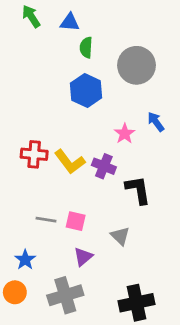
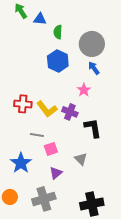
blue triangle: (70, 22) -> (40, 19), moved
blue arrow: (156, 122) -> (94, 68), moved
gray line: (46, 220) -> (37, 135), moved
pink square: (76, 221) -> (51, 149), turned -32
blue star: (25, 260) -> (21, 163), moved, size x1.5

